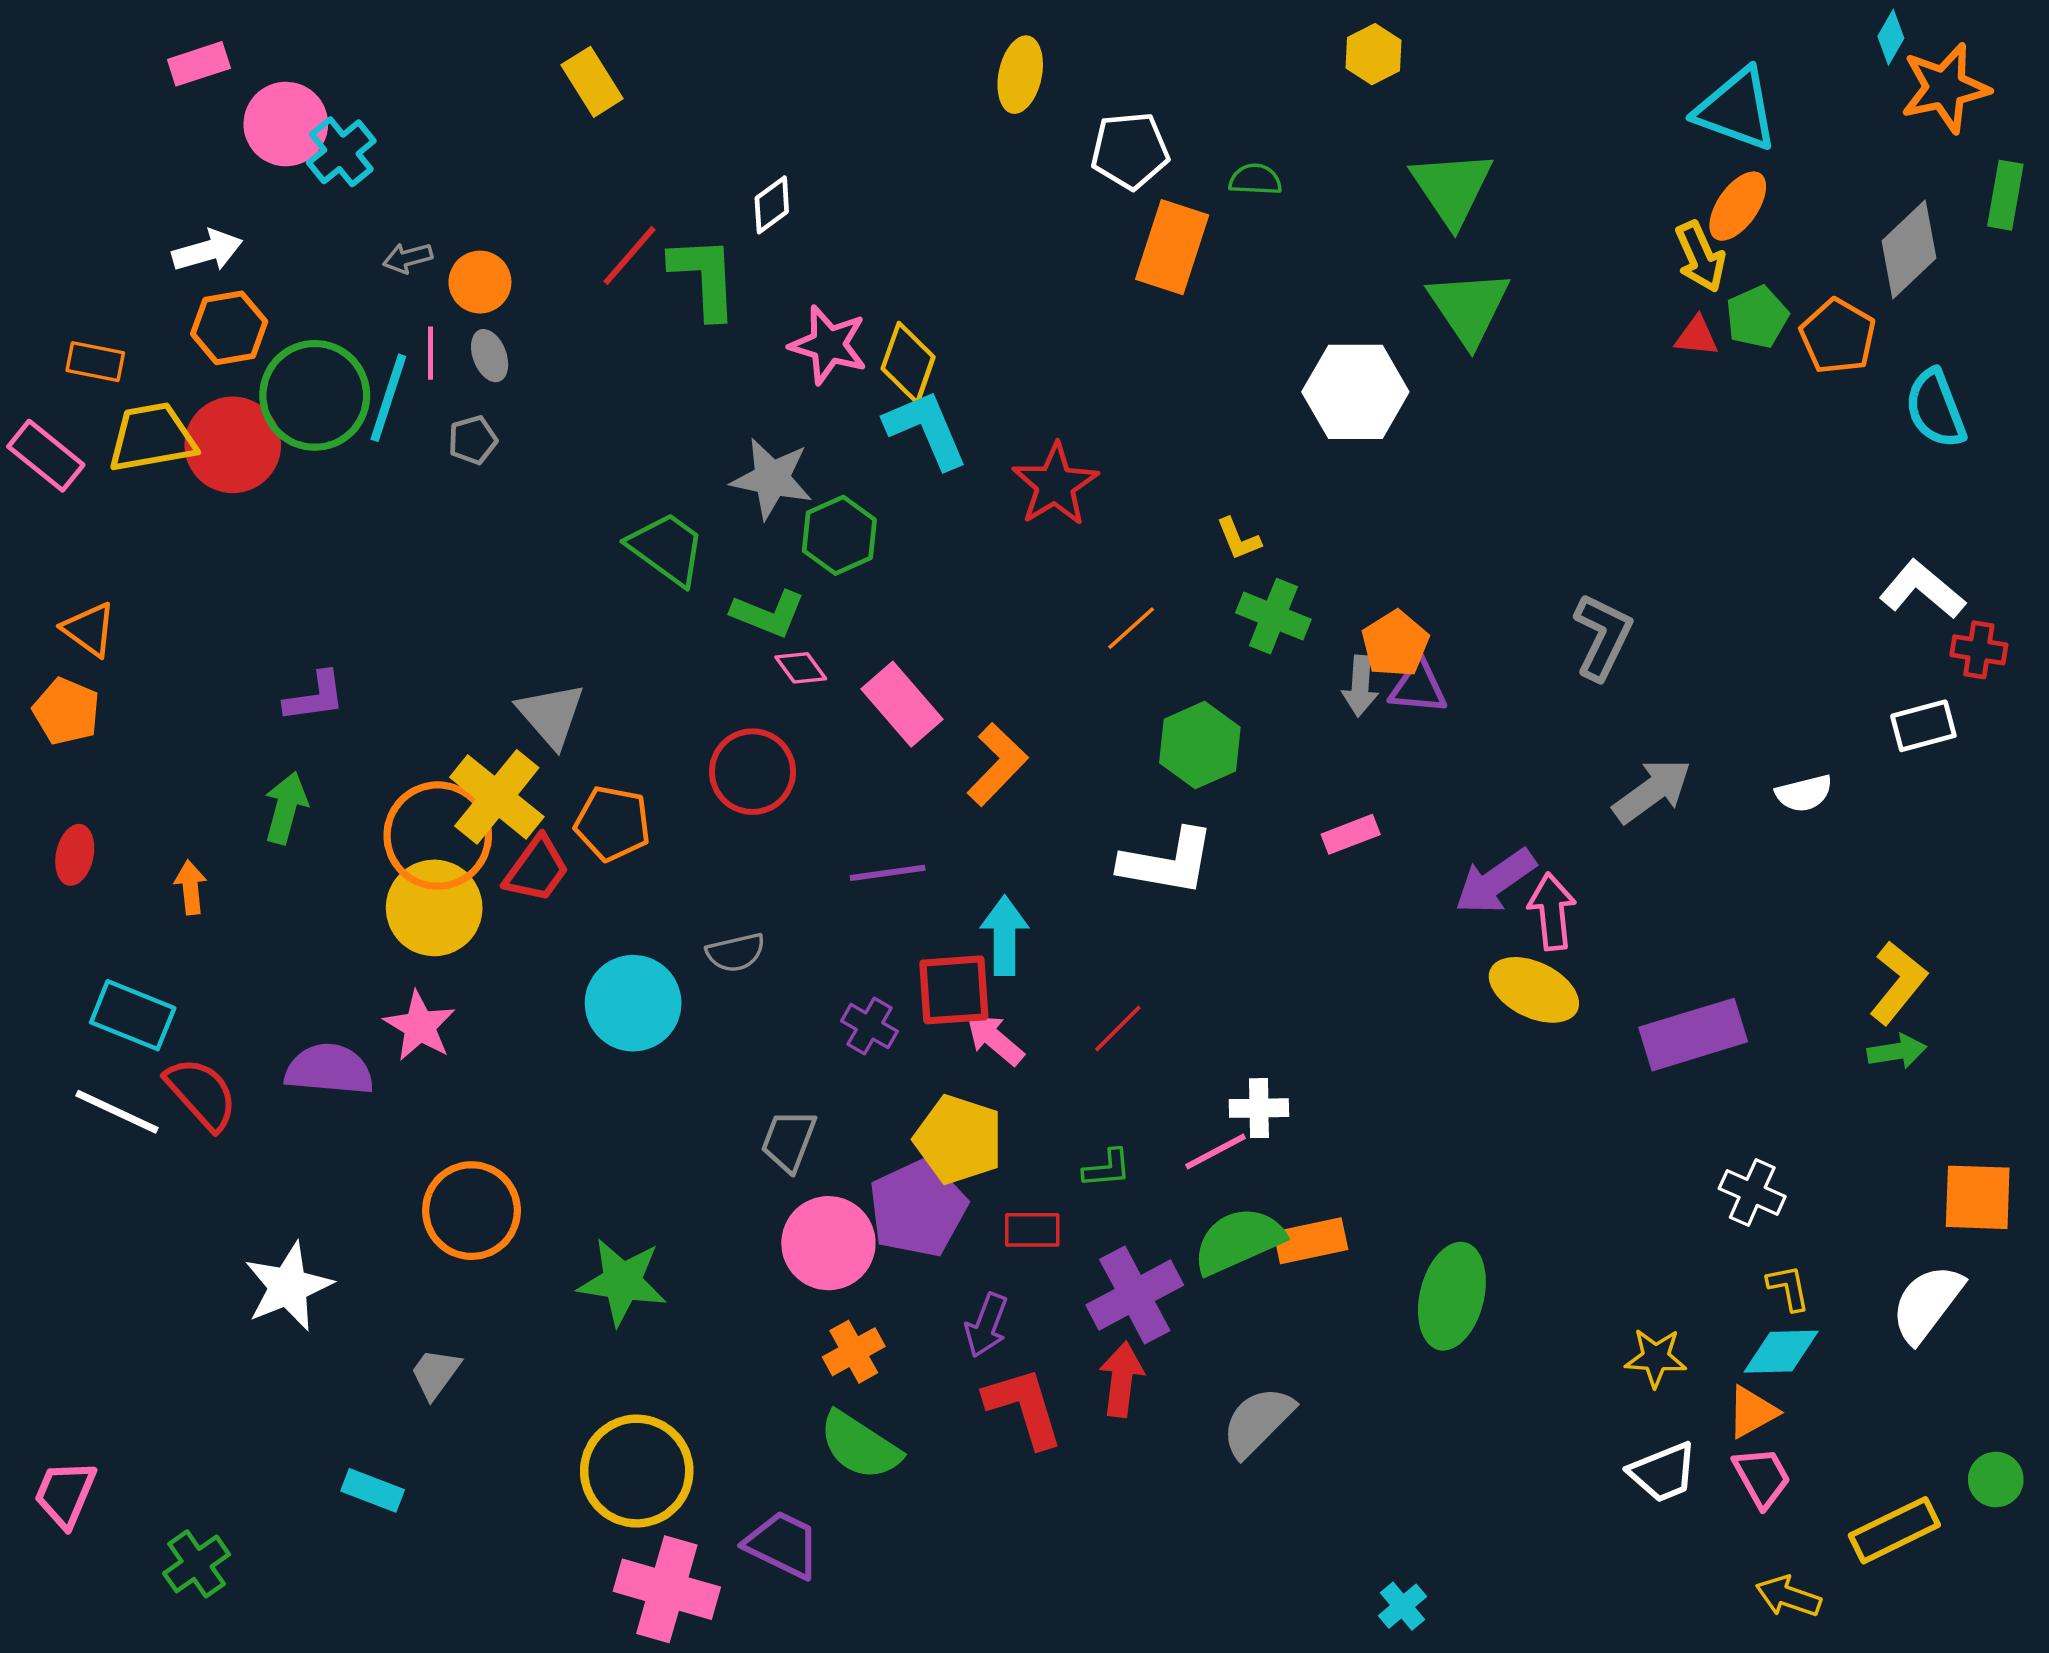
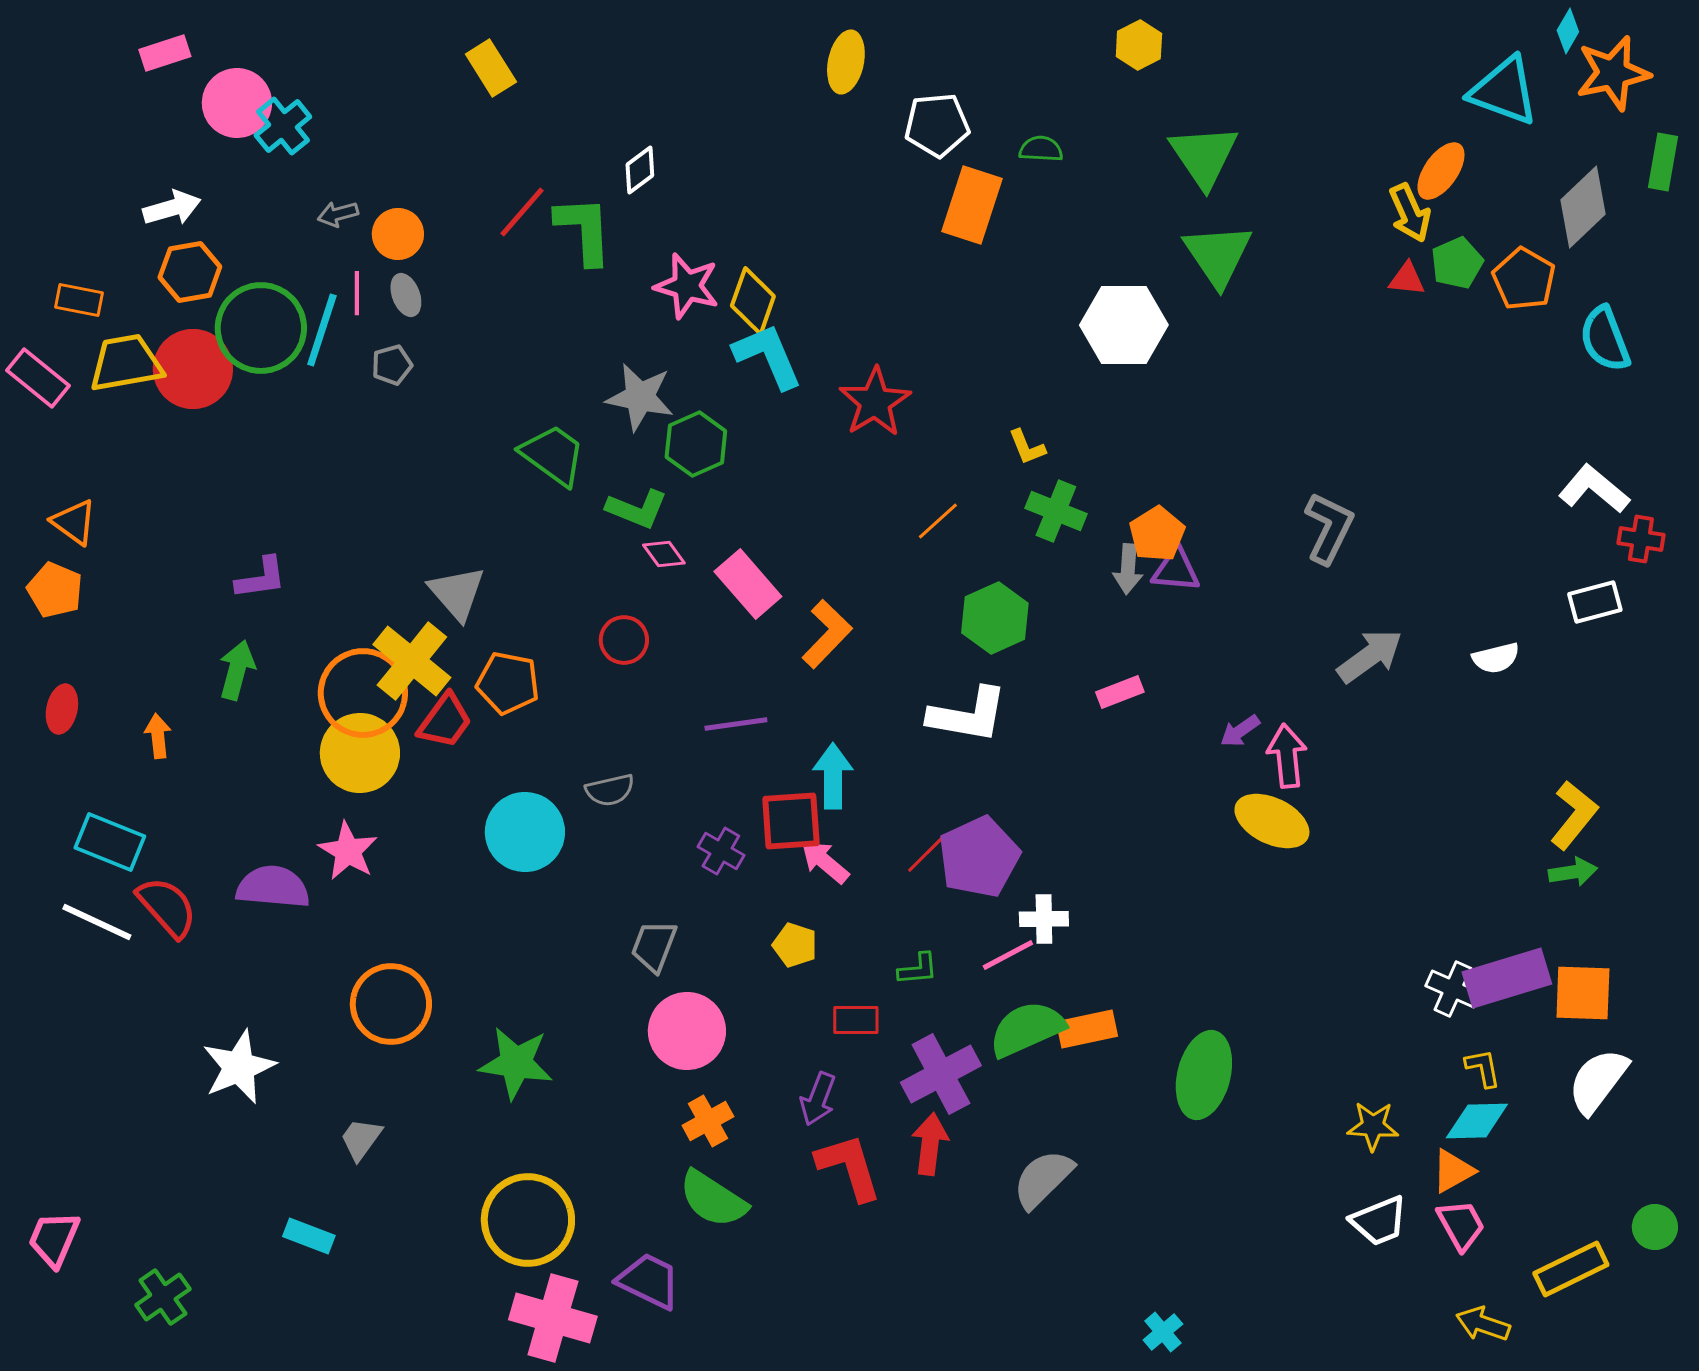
cyan triangle: (1736, 110) -> (1504, 91), moved
red circle: (752, 772) -> (624, 640), size x0.7
purple arrow: (1495, 881) -> (1240, 731), size x0.6
purple rectangle: (1693, 1035) -> (1507, 978), moved
yellow pentagon: (959, 1139) -> (795, 945), size x0.6
orange square: (1978, 1197) -> (1583, 993), moved
purple pentagon: (918, 1208) -> (979, 857), moved

